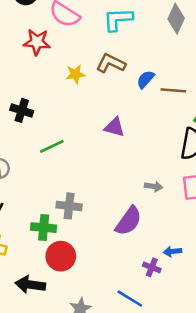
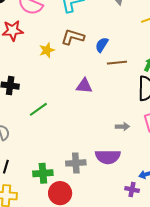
brown line: (173, 90) -> (117, 63), moved
gray cross: (69, 206) -> (76, 163), moved
purple semicircle: (128, 221) -> (108, 157), turned 65

